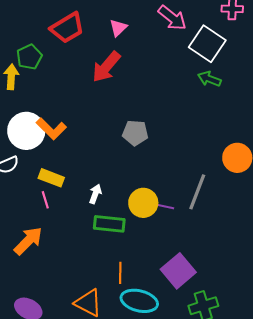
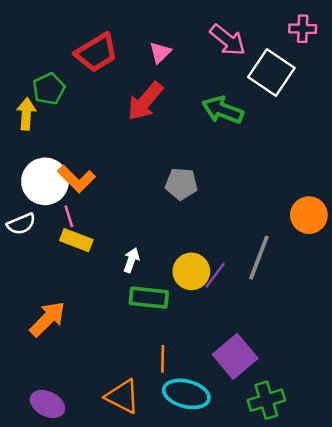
green arrow: (209, 79) -> (223, 110), moved, size x1.4
pink line: (45, 200) -> (69, 216), moved
purple line: (162, 206) -> (215, 275), turned -65

